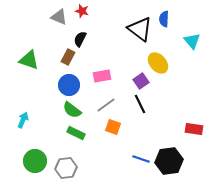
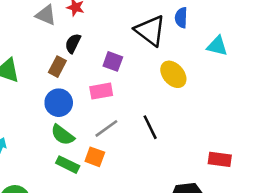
cyan triangle: (192, 41) -> (217, 46), turned -36
purple square: (141, 81) -> (113, 61), moved, turned -35
orange square: (113, 127) -> (95, 157), moved

